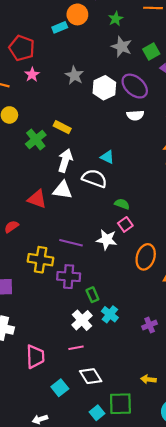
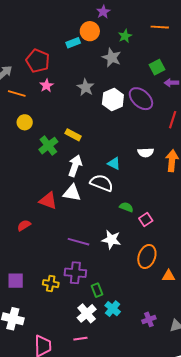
gray star: (122, 47) -> (112, 58), moved
white semicircle: (135, 115) -> (146, 153), moved
pink square: (125, 224) -> (146, 220), moved
yellow cross: (41, 260) -> (51, 284), moved, size x0.7

